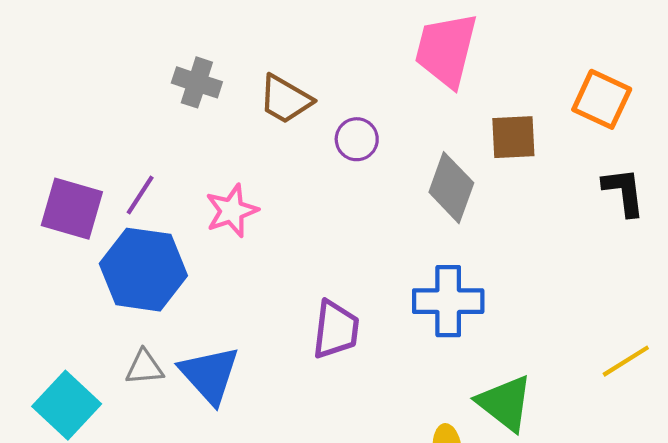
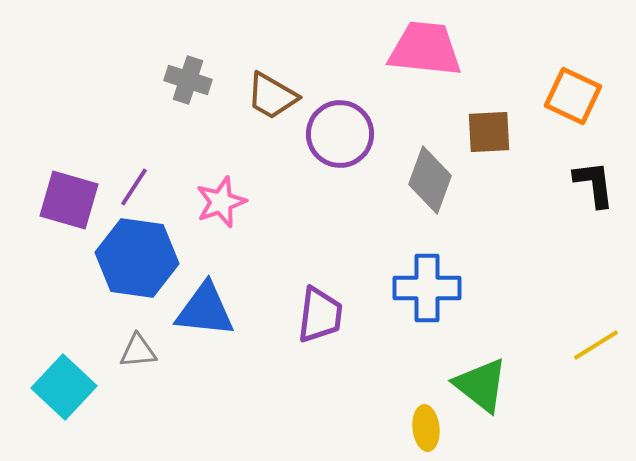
pink trapezoid: (446, 50) -> (425, 49), turned 82
purple circle: (357, 139) -> (340, 134), size x1.6
blue triangle: (210, 375) -> (205, 310), moved, turned -42

